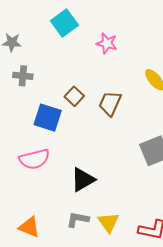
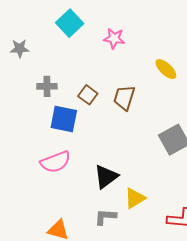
gray cross: (23, 76) -> (47, 86), moved
yellow triangle: (109, 222) -> (135, 198), moved, turned 40

